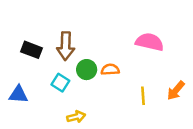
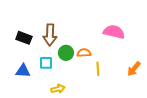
cyan square: (60, 83) -> (46, 63), turned -32
blue triangle: (18, 94) -> (23, 71), moved
yellow line: (143, 96) -> (98, 69), moved

